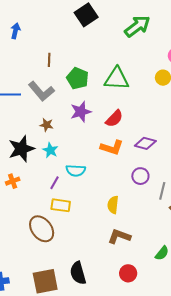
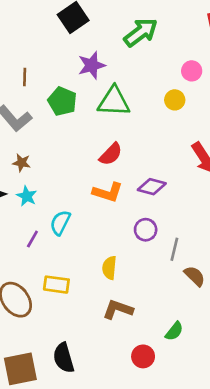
purple star: (81, 112) -> (92, 65), moved
cyan semicircle: (76, 170) -> (60, 223), turned 114
yellow rectangle: (61, 205) -> (56, 285), moved
red circle: (128, 273) -> (143, 356), moved

